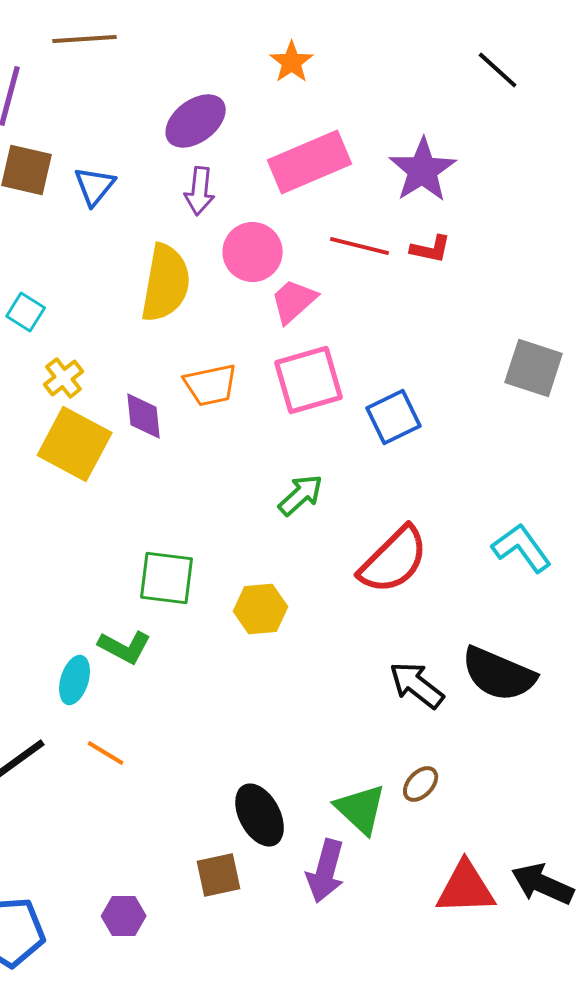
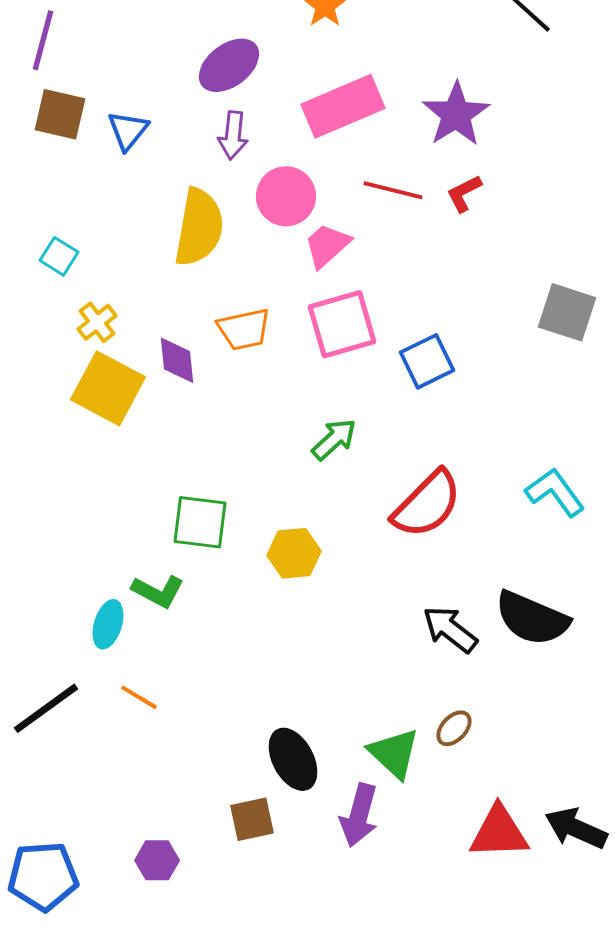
red L-shape: (431, 249) -> (464, 193), turned 141

